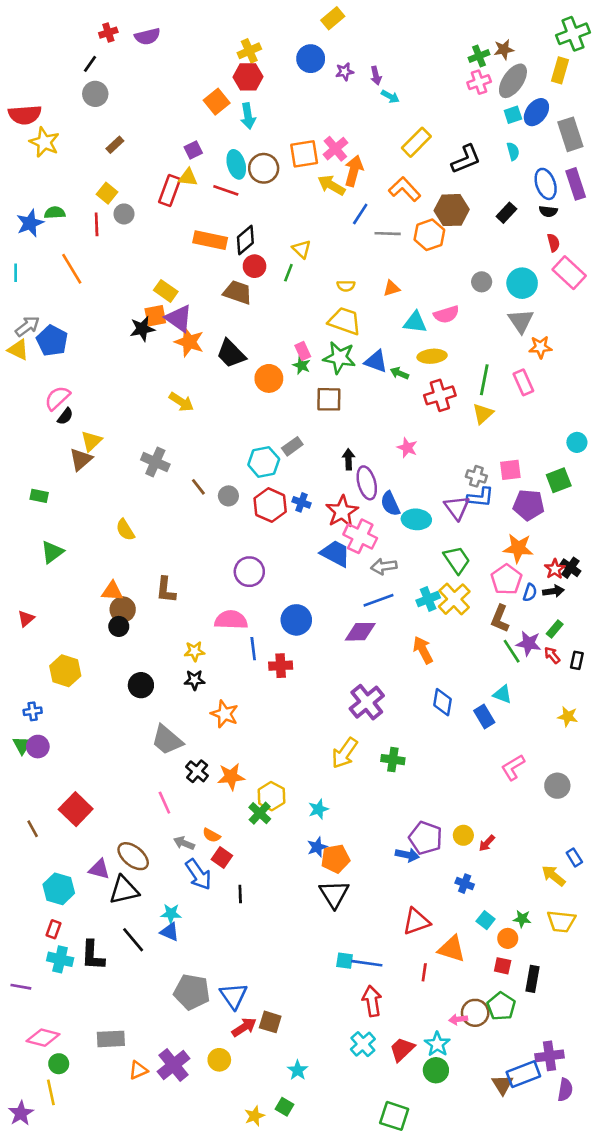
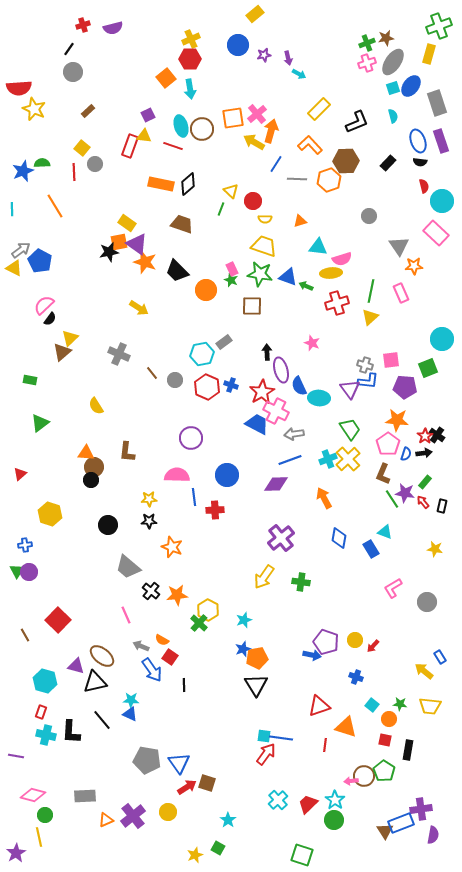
red circle: (255, 266) -> (253, 201), moved
pink rectangle: (569, 273) -> (436, 233), moved
cyan circle: (522, 283) -> (442, 201), moved
pink semicircle: (446, 314) -> (342, 259), moved
cyan circle: (577, 442) -> (442, 339), size x1.5
red arrow: (372, 1001) -> (266, 754), moved, turned 45

